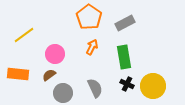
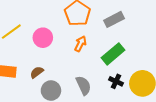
pink circle: (55, 54) -> (43, 38), moved
green rectangle: (124, 57) -> (113, 54), turned 60

